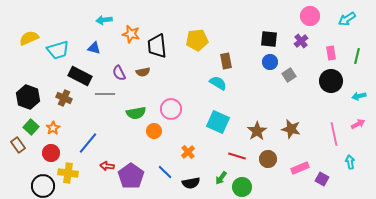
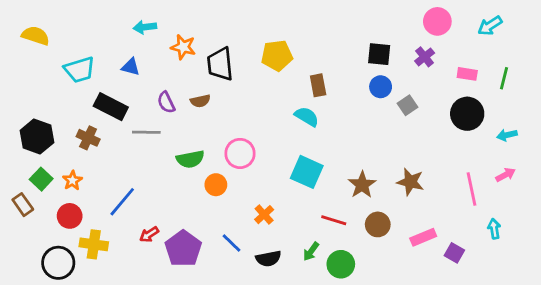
yellow semicircle: (29, 38) -> (36, 36), moved, turned 42
pink rectangle: (331, 53) -> (467, 74), turned -72
red arrow: (107, 166) -> (149, 234), turned -40

